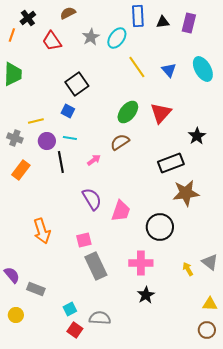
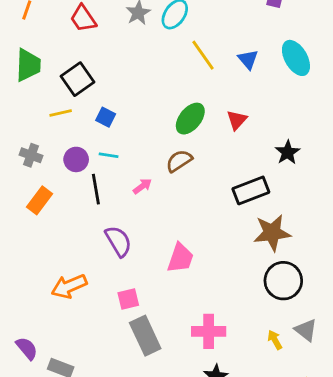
black square: (77, 84) -> (78, 79), moved
red triangle: (161, 113) -> (237, 120), size x0.7
yellow line: (36, 121) -> (61, 113), moved
purple semicircle: (92, 199) -> (118, 241), moved
black circle: (160, 227) -> (283, 281), moved
orange arrow: (42, 231) -> (69, 286), turned 85

